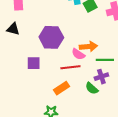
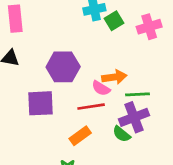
purple square: (34, 63) -> (41, 103), size x1.5
purple cross: (101, 77) -> (134, 117), size x1.5

